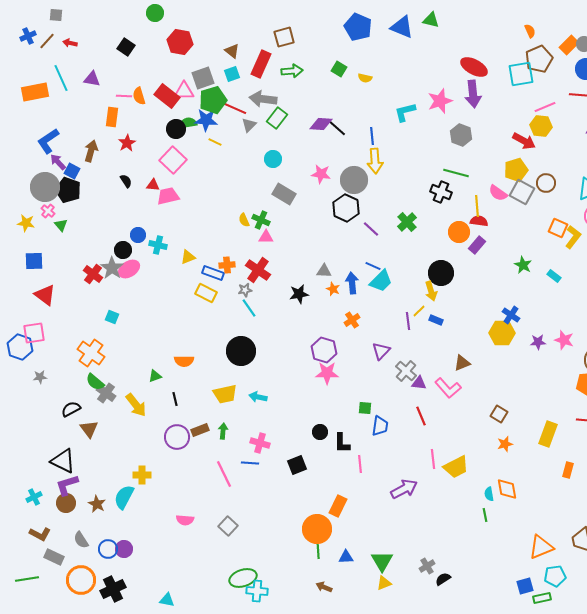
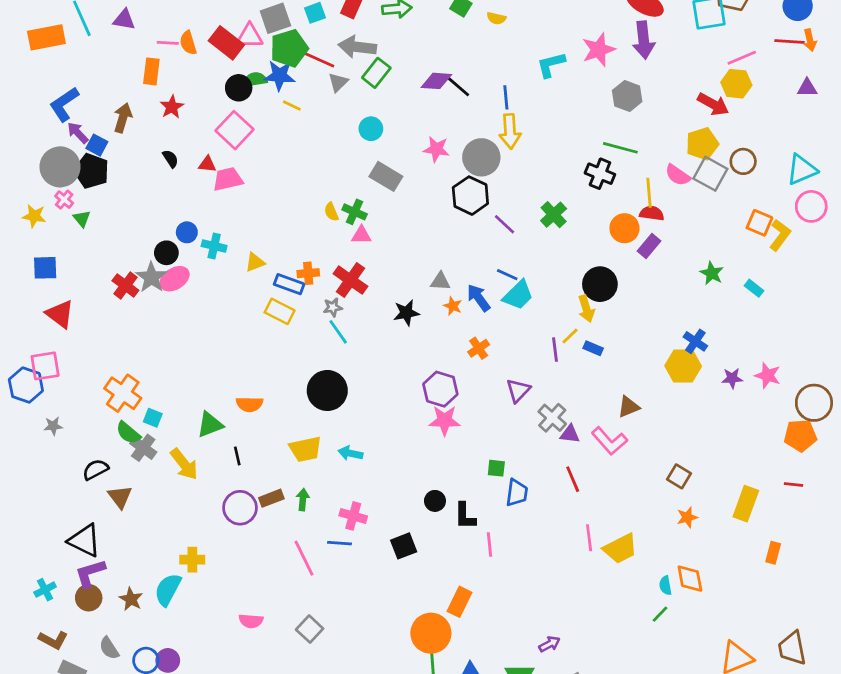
blue arrow: (352, 283) -> (479, 298), turned -30
cyan square: (112, 317) -> (153, 418), moved
green triangle: (155, 376) -> (210, 425), size x1.5
purple arrow: (404, 489) -> (549, 644), moved, size x0.6
green line: (485, 515) -> (660, 614), turned 56

